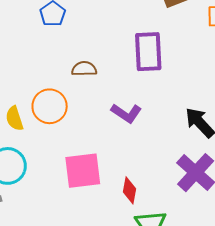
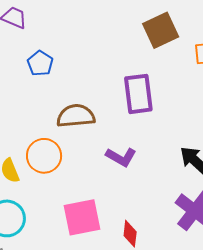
brown semicircle: (84, 69) -> (76, 116), size x1.5

